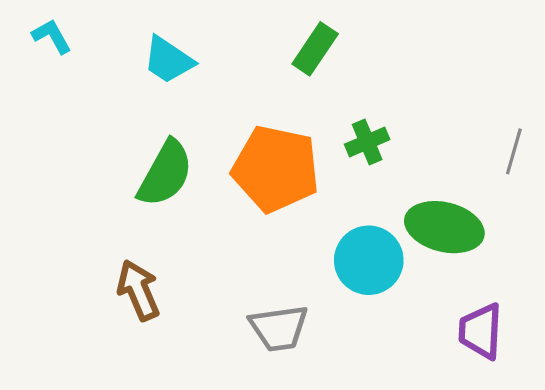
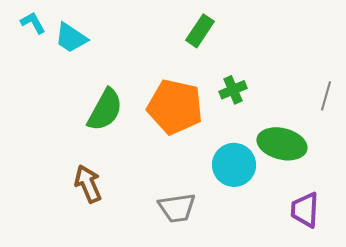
cyan trapezoid: (168, 60) -> (71, 38), moved

